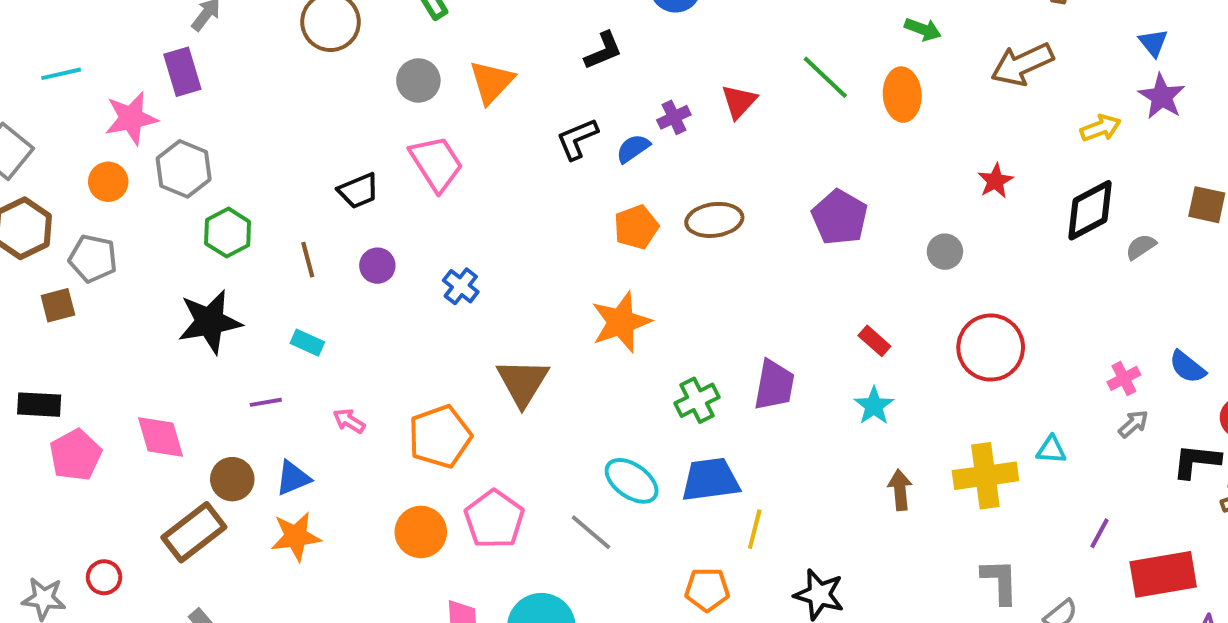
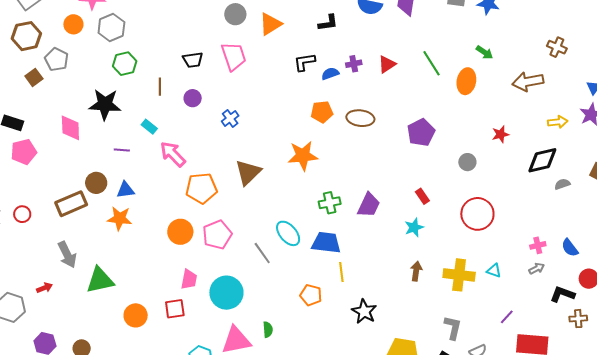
brown square: (58, 305) -> (34, 77), turned -36
pink arrow: (349, 421) -> (173, 154), moved, size x1.8
pink diamond: (160, 437) -> (70, 128), moved
yellow line: (755, 529) -> (341, 272), turned -36

